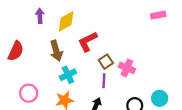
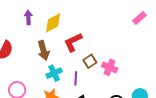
pink rectangle: (158, 15) -> (140, 18), turned -32
purple line: (104, 81) -> (76, 78), moved

